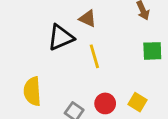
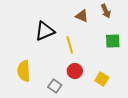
brown triangle: (88, 19) -> (82, 16), moved
red circle: (105, 103) -> (75, 71), moved

